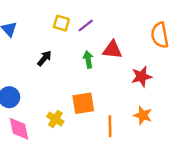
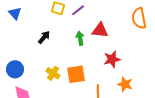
red star: (142, 77) -> (112, 59), moved
yellow cross: (55, 119) -> (53, 73), moved

